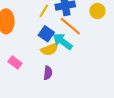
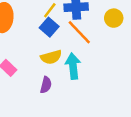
blue square: (46, 34) -> (49, 27), moved
cyan arrow: (62, 41) -> (73, 66), moved, turned 40

